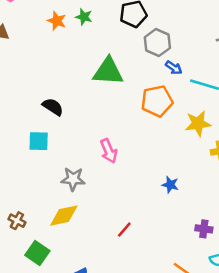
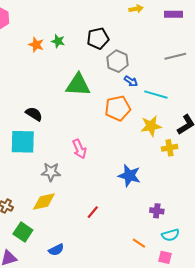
cyan square: (39, 141) -> (23, 142), size x1.5
blue star: (170, 185) -> (129, 176), size x1.6

